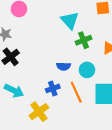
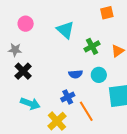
cyan triangle: (70, 20) -> (65, 30), moved
orange line: (76, 92) -> (86, 111), moved

